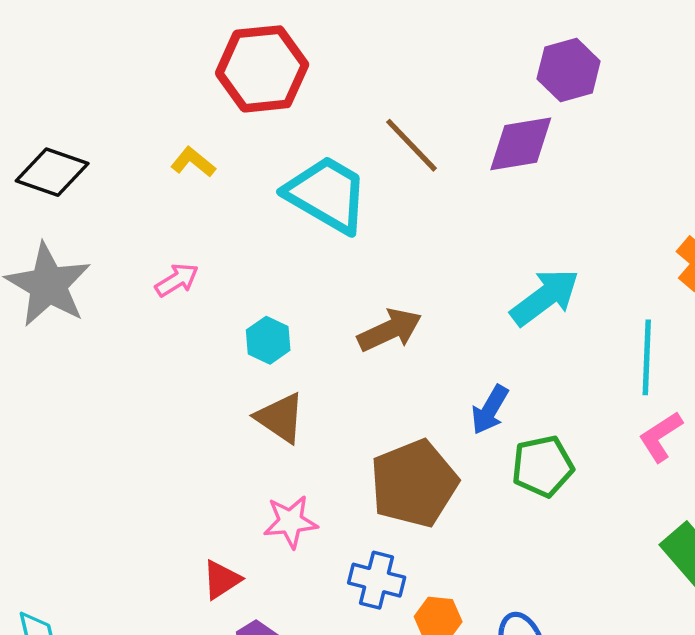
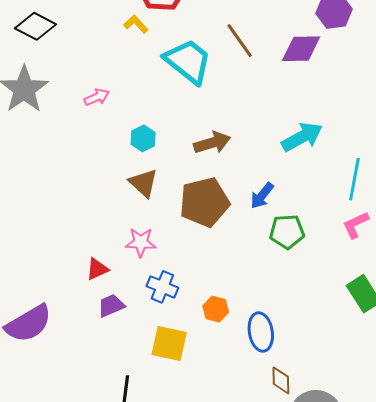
yellow L-shape: (193, 162) -> (136, 24), moved
brown pentagon: (414, 483) -> (204, 202), moved
blue cross: (377, 580) -> (162, 287), moved

